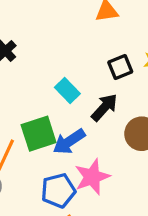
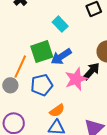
black arrow: (104, 107) -> (91, 71), moved
blue pentagon: (58, 191) -> (42, 85), moved

